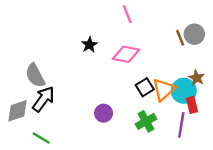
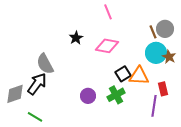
gray semicircle: (35, 75) -> (45, 64), moved
brown star: (197, 78) -> (169, 57), moved
orange triangle: (164, 90) -> (139, 76), turned 45
cyan circle: (184, 91) -> (156, 53), moved
green cross: (146, 121) -> (116, 95), moved

